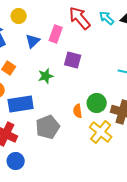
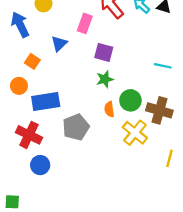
blue triangle: (33, 41) -> (59, 43), moved
green star: (46, 76) -> (105, 79), moved

